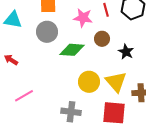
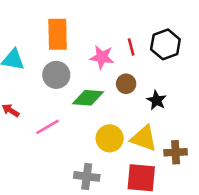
yellow triangle: (116, 82) -> (144, 138), turned -30
pink line: (24, 96) -> (47, 127), moved

